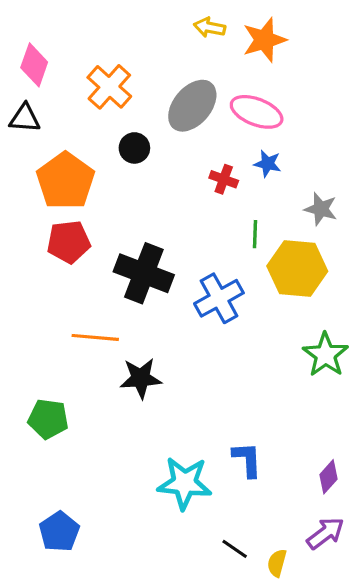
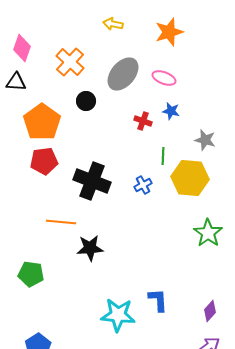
yellow arrow: (210, 27) -> (113, 24), moved
pink ellipse: (257, 112) -> (164, 78), size x0.7
blue cross: (219, 298) -> (143, 185), moved, size x0.6

